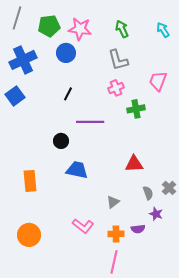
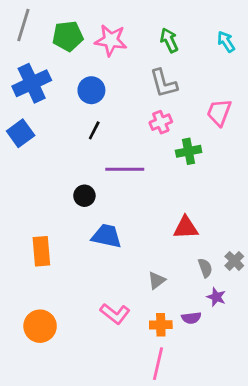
blue circle: (66, 53) -> (91, 90), moved

